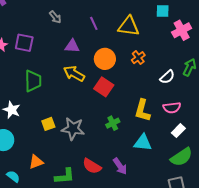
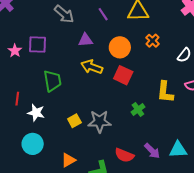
gray arrow: (55, 17) -> (64, 14), size x1.5
cyan triangle: (143, 143) -> (178, 150), moved

